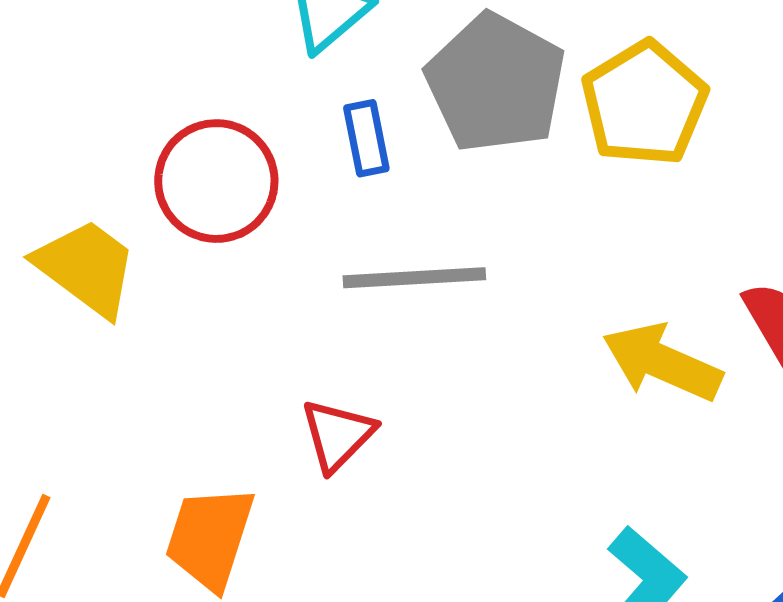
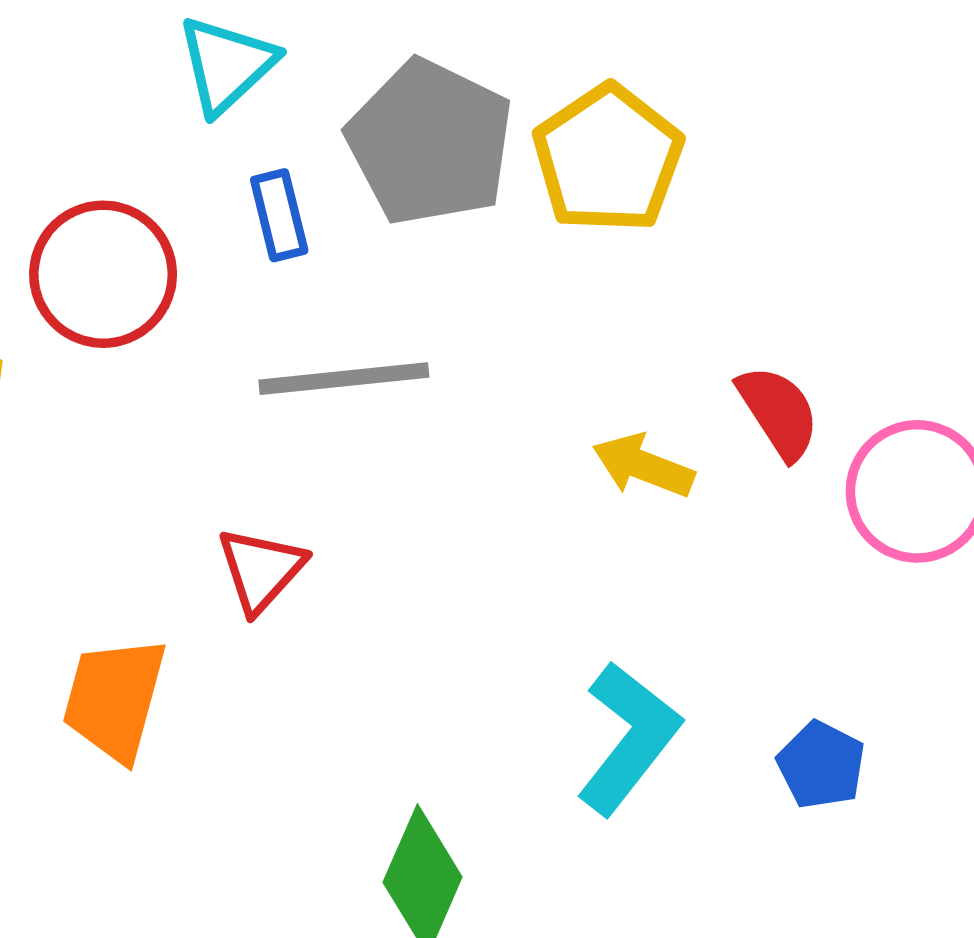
yellow arrow: (662, 362) -> (643, 466), size x0.7

